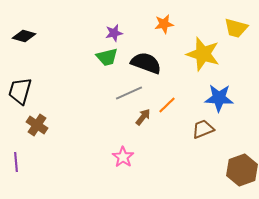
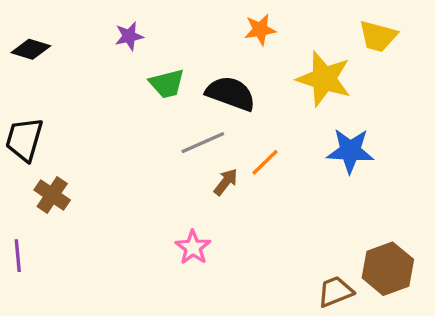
purple star: (114, 33) -> (129, 36), moved
brown trapezoid: (203, 129) -> (335, 292), moved

